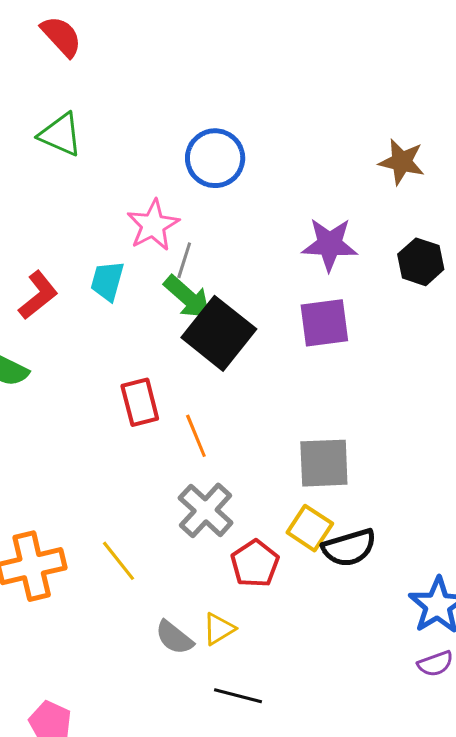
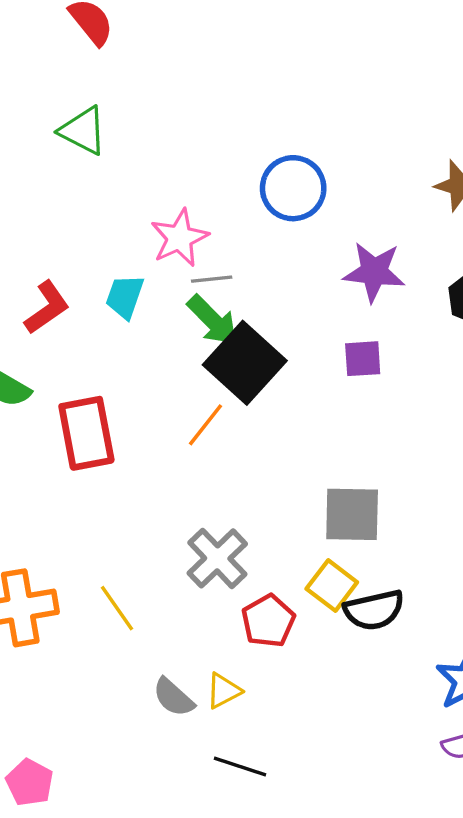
blue circle: (215, 158) -> (293, 188), moved
gray line: (184, 260) -> (212, 279), turned 63
purple square: (324, 323) -> (363, 359), size x0.7
red rectangle: (140, 402) -> (86, 433), moved, size x1.4
orange line: (196, 436) -> (206, 425), moved, turned 57

